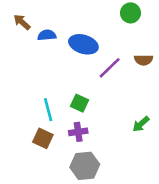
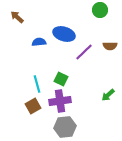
blue semicircle: (47, 35) -> (39, 42), moved
purple cross: (78, 132) -> (60, 101), size x1.5
brown square: (43, 138) -> (33, 106), turned 35

